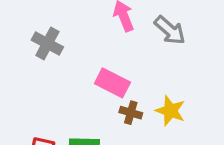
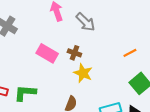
brown cross: (131, 113) -> (74, 53), moved

